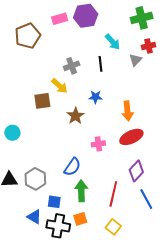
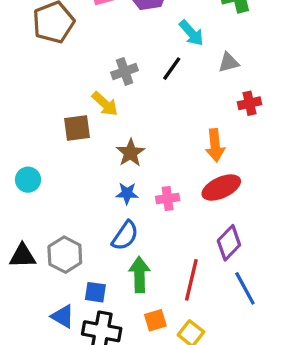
red cross: (149, 46) -> (249, 103), moved
gray triangle: (136, 60) -> (229, 62), turned 32
black line: (101, 64) -> (172, 69), turned 42
blue star: (95, 97) -> (127, 193), moved
orange square: (80, 219) -> (155, 320), moved

